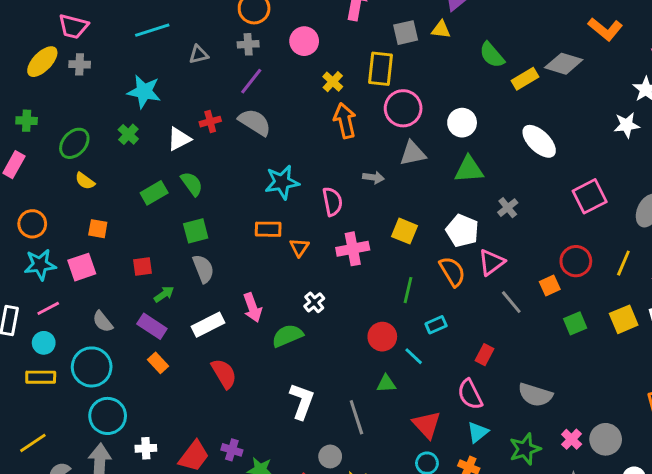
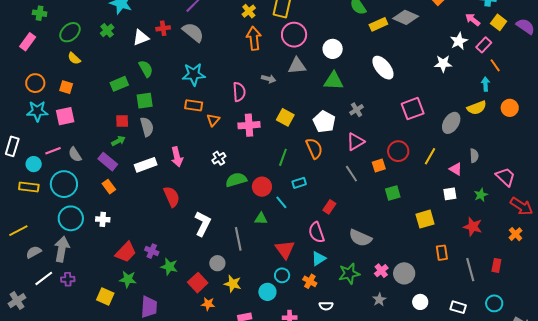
cyan star: (282, 182) -> (194, 74), moved
green rectangle: (154, 193) -> (119, 84), moved
orange square: (98, 229) -> (66, 87), moved
pink triangle: (492, 262) -> (355, 142), moved
red square: (142, 266) -> (122, 121), moved
pink line: (48, 308) -> (53, 151), moved
yellow square: (624, 319) -> (425, 219), moved
green semicircle: (287, 336) -> (236, 180), moved
red semicircle: (224, 374) -> (172, 197), moved
white cross: (146, 448) -> (103, 219), moved

